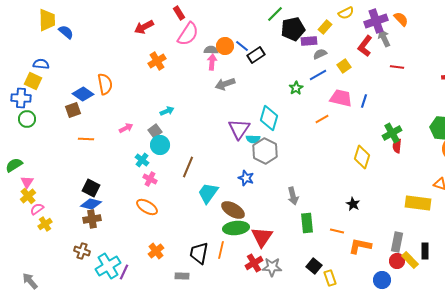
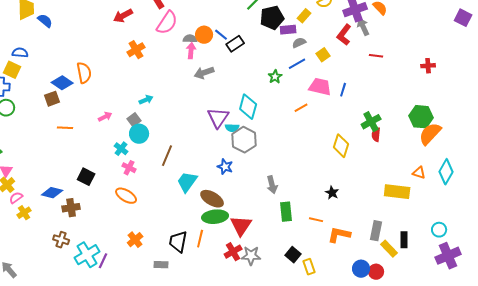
black square: (91, 188) -> (86, 177), moved
blue diamond: (91, 204) -> (52, 193), moved
red circle: (397, 261) -> (376, 272), moved

